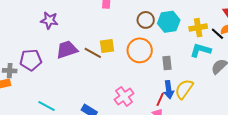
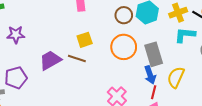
purple star: (49, 20) -> (16, 35), moved
yellow square: (107, 46) -> (85, 40), moved
gray rectangle: (167, 63) -> (154, 54), size x1.6
blue arrow: (169, 90) -> (150, 75), moved

